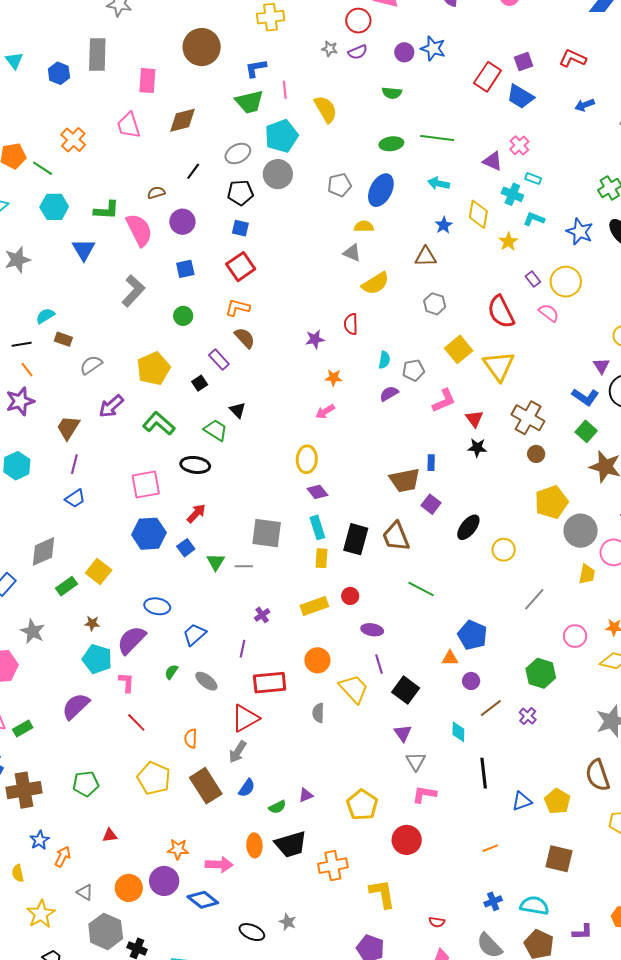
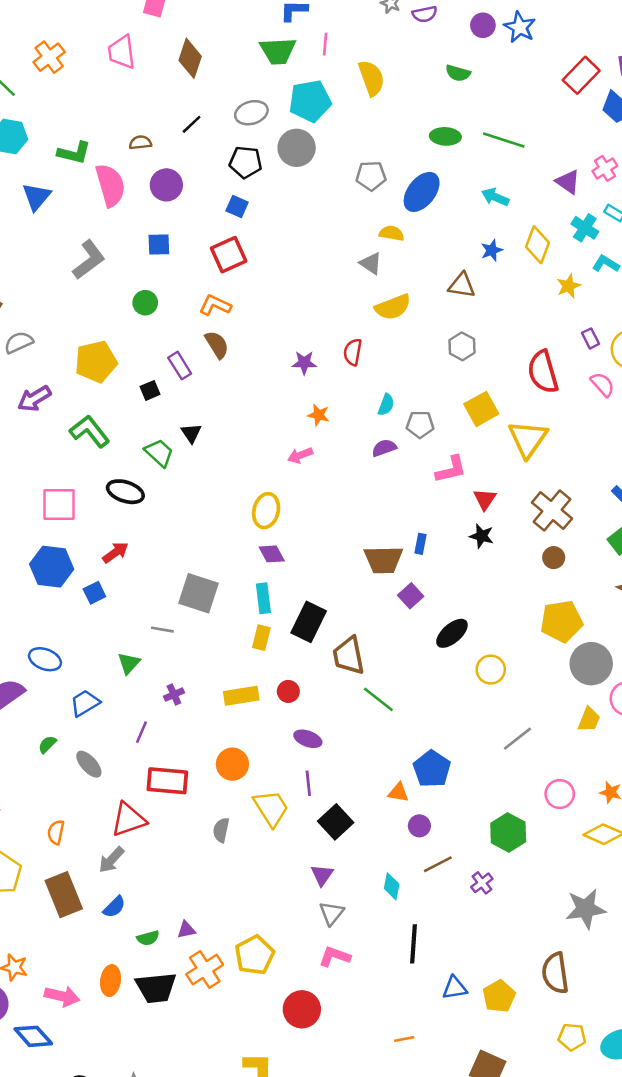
brown diamond: (183, 120) -> (190, 58), turned -68
brown trapezoid: (396, 536) -> (349, 656), moved
green triangle: (216, 562) -> (129, 663), moved
orange cross: (333, 866) -> (205, 969), moved, turned -32

